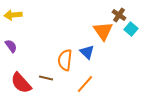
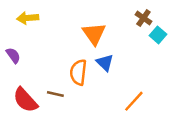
yellow arrow: (13, 15) -> (28, 18), moved
orange triangle: (103, 31) -> (94, 34), moved
orange line: (85, 84) -> (134, 101), moved

